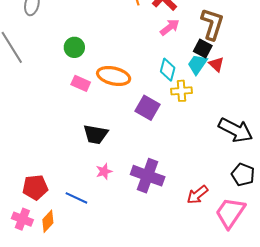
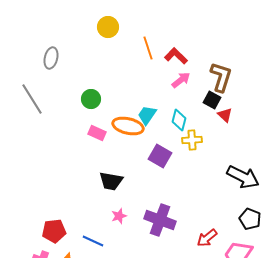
cyan trapezoid: (197, 64) -> (147, 115), moved

